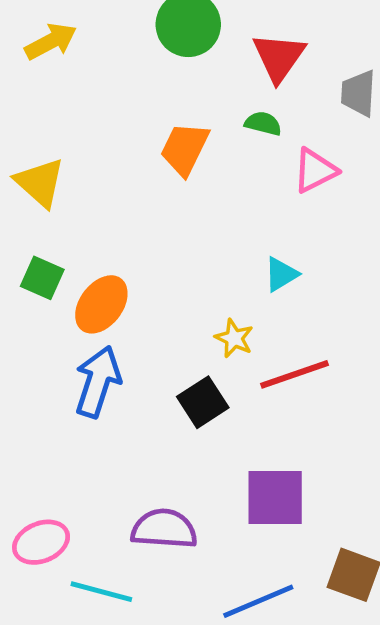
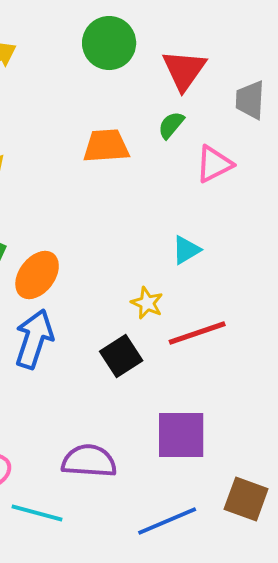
green semicircle: (263, 123) -> (171, 125), turned -64
orange trapezoid: (185, 149) -> (106, 146), turned 60

